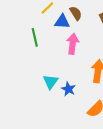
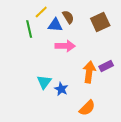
green line: (35, 37) -> (29, 29), moved
pink arrow: (73, 44) -> (65, 46), turned 84

